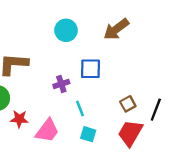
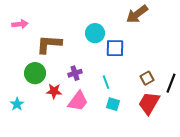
cyan circle: (66, 30) -> (95, 33), moved
purple cross: (61, 84) -> (75, 73), moved

